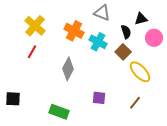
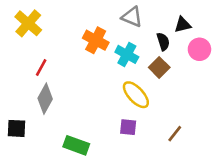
yellow cross: (35, 26) -> (28, 23), moved
gray diamond: (68, 69) -> (45, 99), moved
yellow ellipse: (140, 72) -> (136, 95), moved

